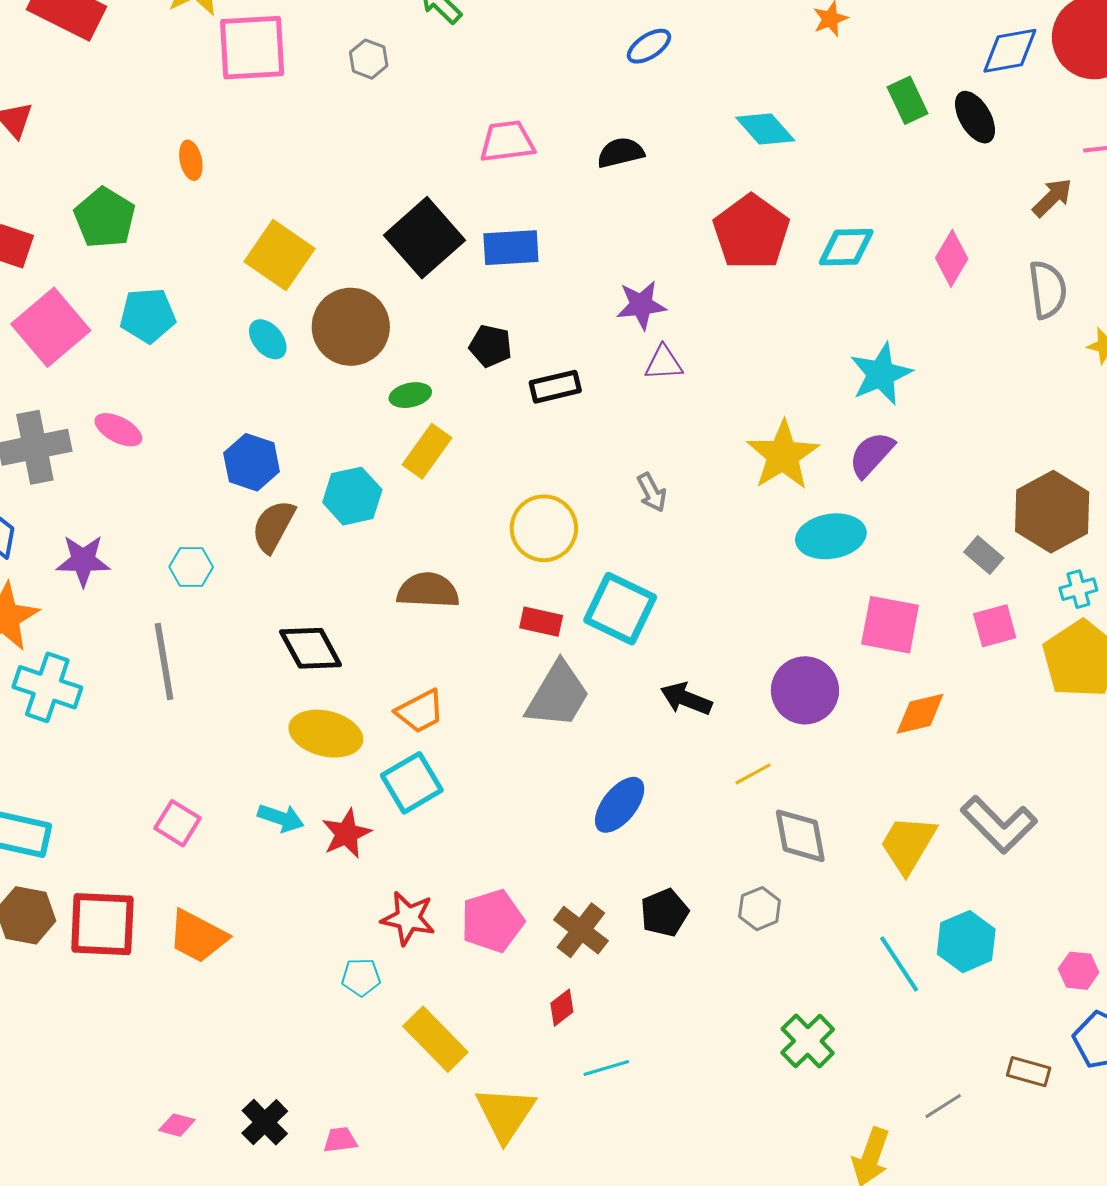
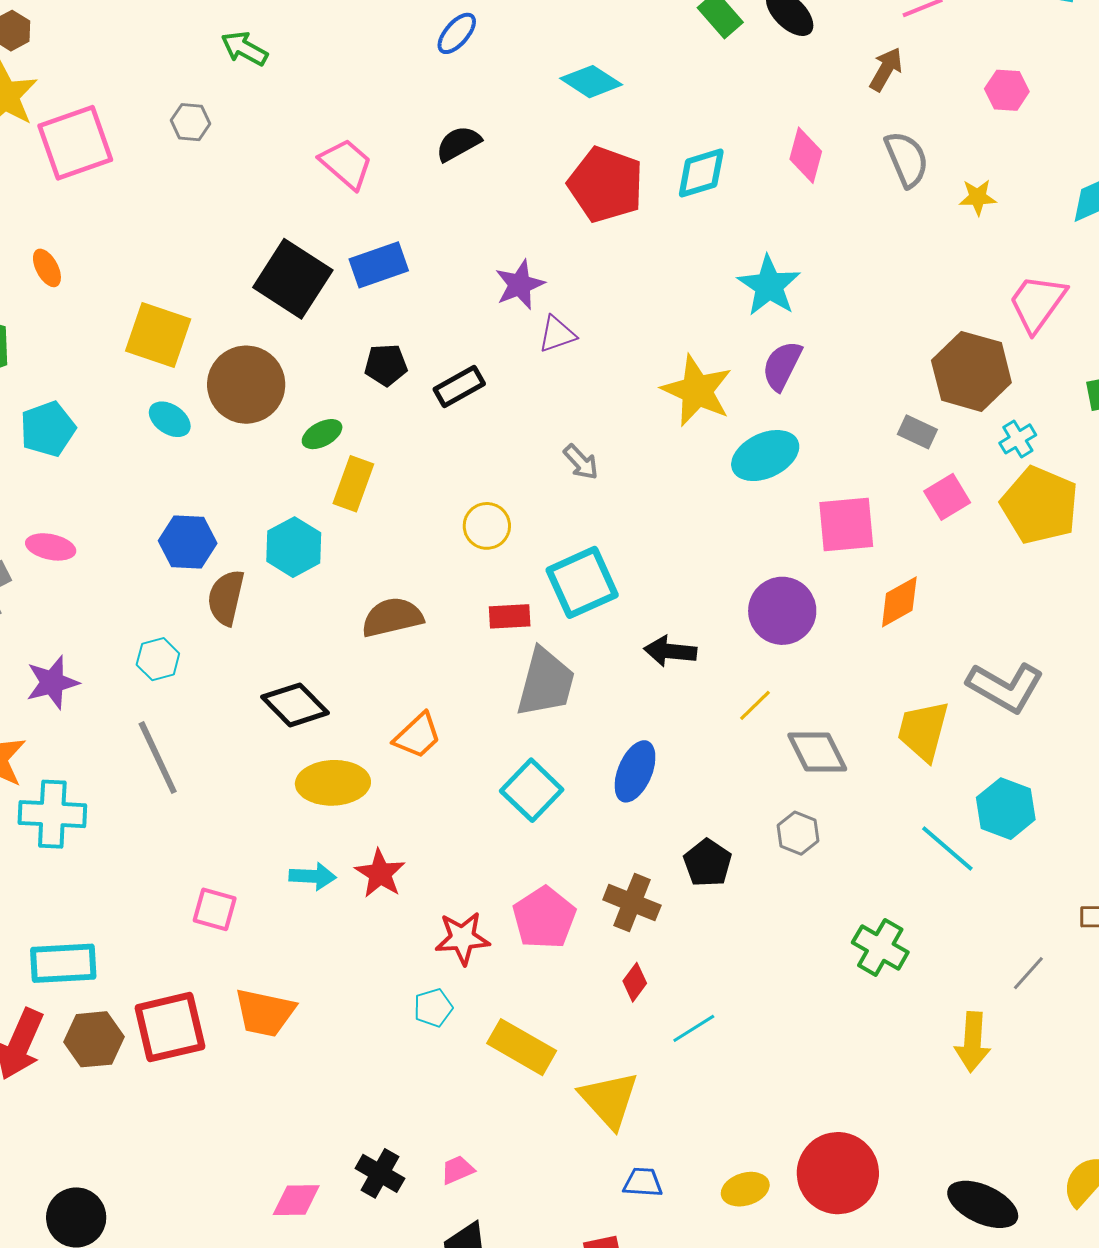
pink trapezoid: (507, 141) -> (346, 164), turned 64
yellow circle: (544, 528) -> (487, 526), size x0.7
cyan square: (620, 609) -> (582, 582), turned -34
cyan square: (412, 783) -> (532, 790), moved
pink diamond: (177, 1125) -> (296, 1200), size x1.4

